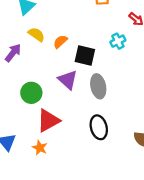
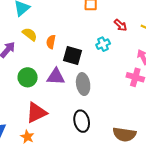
orange semicircle: (60, 42) -> (51, 42), turned -40
purple triangle: (68, 80) -> (56, 77), turned -42
green circle: (31, 93) -> (28, 77), moved

